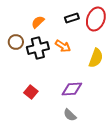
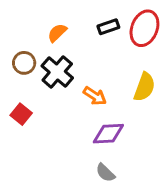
orange arrow: (63, 46) -> (95, 96), moved
black cross: (38, 48) -> (57, 72), turned -35
red square: (31, 92) -> (21, 114), moved

